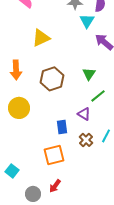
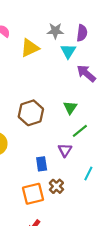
yellow triangle: (41, 38) -> (30, 48), moved
purple triangle: (84, 114) -> (65, 150), turned 32
brown cross: (86, 140) -> (56, 186), moved

